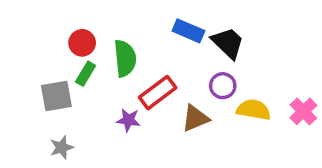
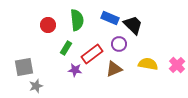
green semicircle: (125, 58) -> (77, 20), moved
green rectangle: (86, 74) -> (66, 48), moved
purple circle: (223, 86) -> (119, 44), moved
gray square: (56, 96) -> (24, 67), moved

